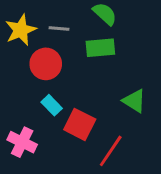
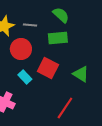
red square: (80, 124) -> (48, 68), moved

